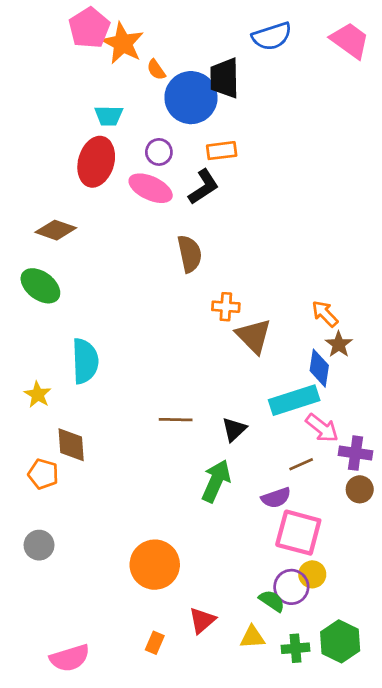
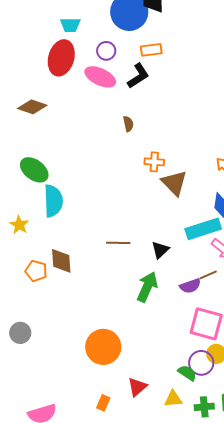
brown semicircle: (190, 254) -> (128, 124), size x0.6
green ellipse: (40, 286) -> (34, 170), moved
brown diamond: (71, 445) -> (61, 261), moved
orange pentagon: (43, 474) -> (36, 271), moved
purple semicircle: (276, 498) -> (190, 286), moved

